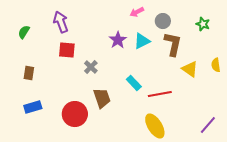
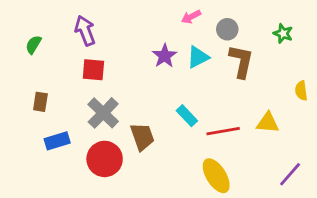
gray cross: (91, 67) -> (103, 113), moved, size x1.6
yellow triangle: (190, 69) -> (268, 123), moved, turned -30
blue rectangle: (33, 107) -> (57, 141), moved

